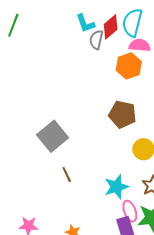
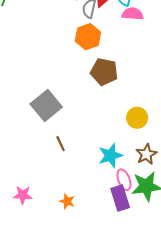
orange hexagon: (129, 66) -> (88, 37), moved
brown pentagon: (122, 114) -> (104, 72), moved

